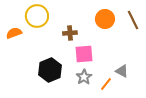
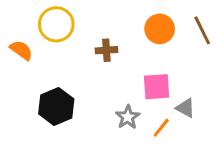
orange semicircle: (14, 33) -> (21, 50), turned 56
pink square: (84, 54) -> (157, 87), moved
black hexagon: (50, 70) -> (56, 106), moved

